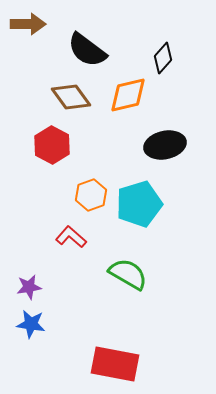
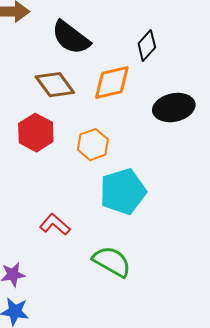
black ellipse: (165, 145) -> (174, 108), moved
orange hexagon: (91, 195) -> (93, 145), moved

